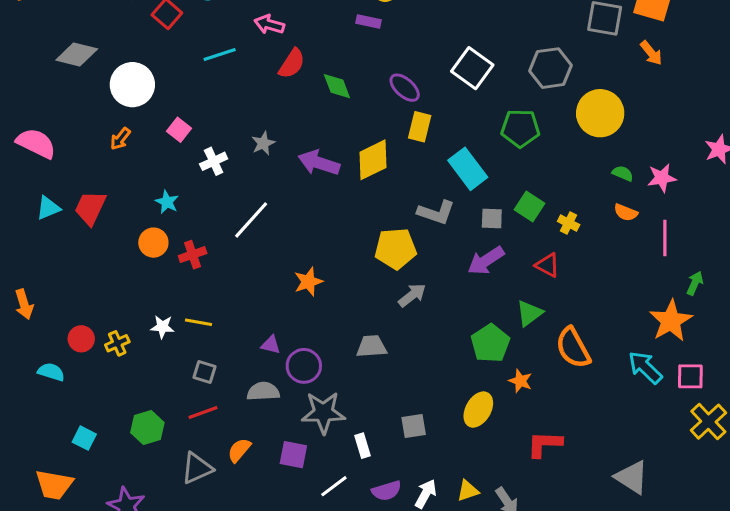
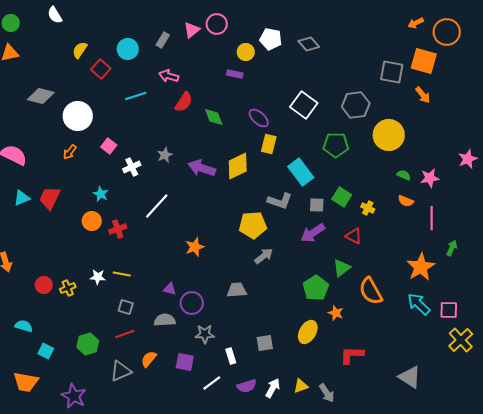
orange star: (671, 321) -> (421, 267), moved
cyan semicircle: (51, 372) -> (24, 326), moved
gray star: (323, 413) -> (205, 334), size x0.7

